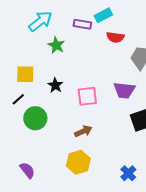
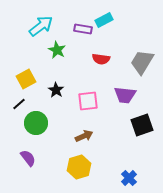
red semicircle: (115, 37) -> (101, 59), moved
yellow square: (25, 74) -> (26, 79), turned -30
purple semicircle: (27, 170) -> (28, 158), moved

